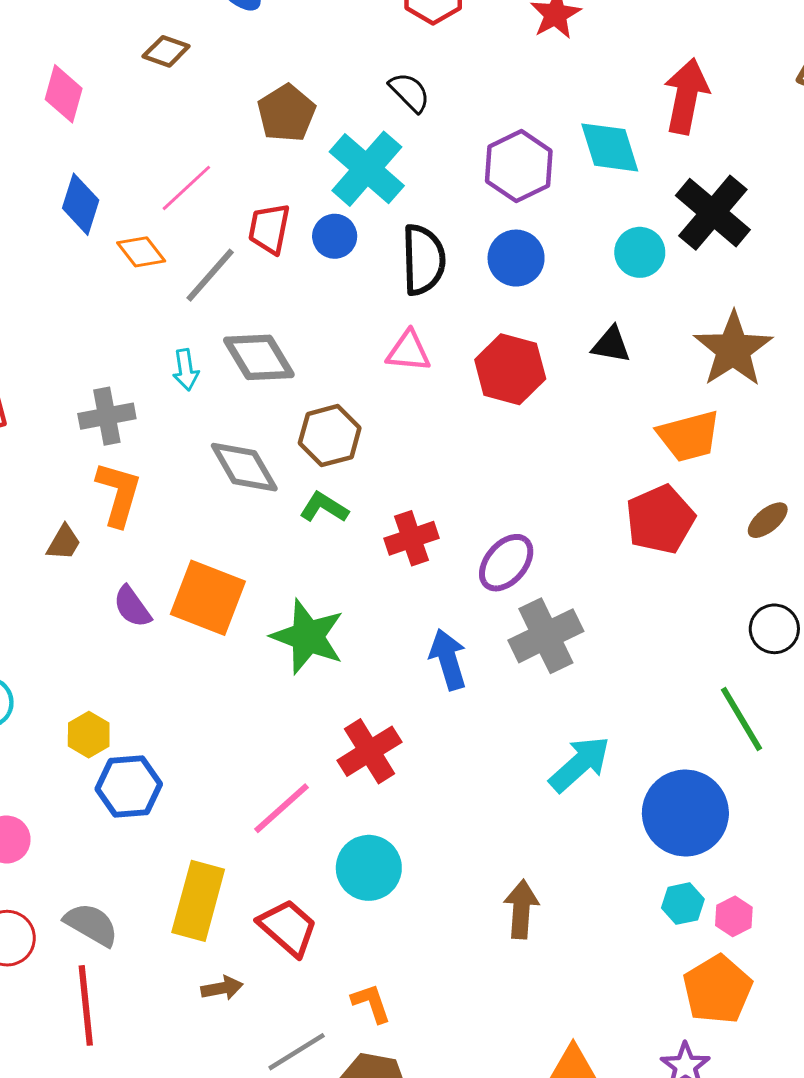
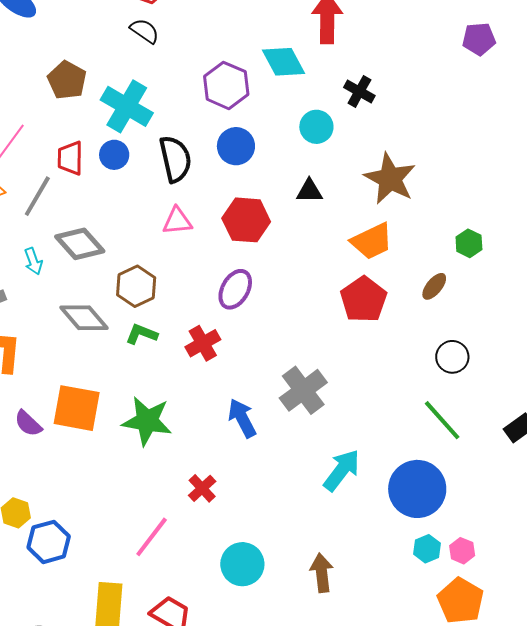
black semicircle: (410, 92) -> (145, 31), moved
black cross: (713, 213) -> (359, 91), size x0.6
purple ellipse: (506, 563) -> (235, 289), moved
red cross: (369, 751) -> (202, 488), size x0.7
cyan circle: (369, 868) -> (242, 564), moved

